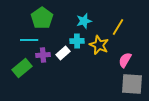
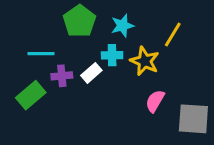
green pentagon: (42, 18) -> (80, 21), moved
pink semicircle: (125, 60) -> (155, 101), moved

